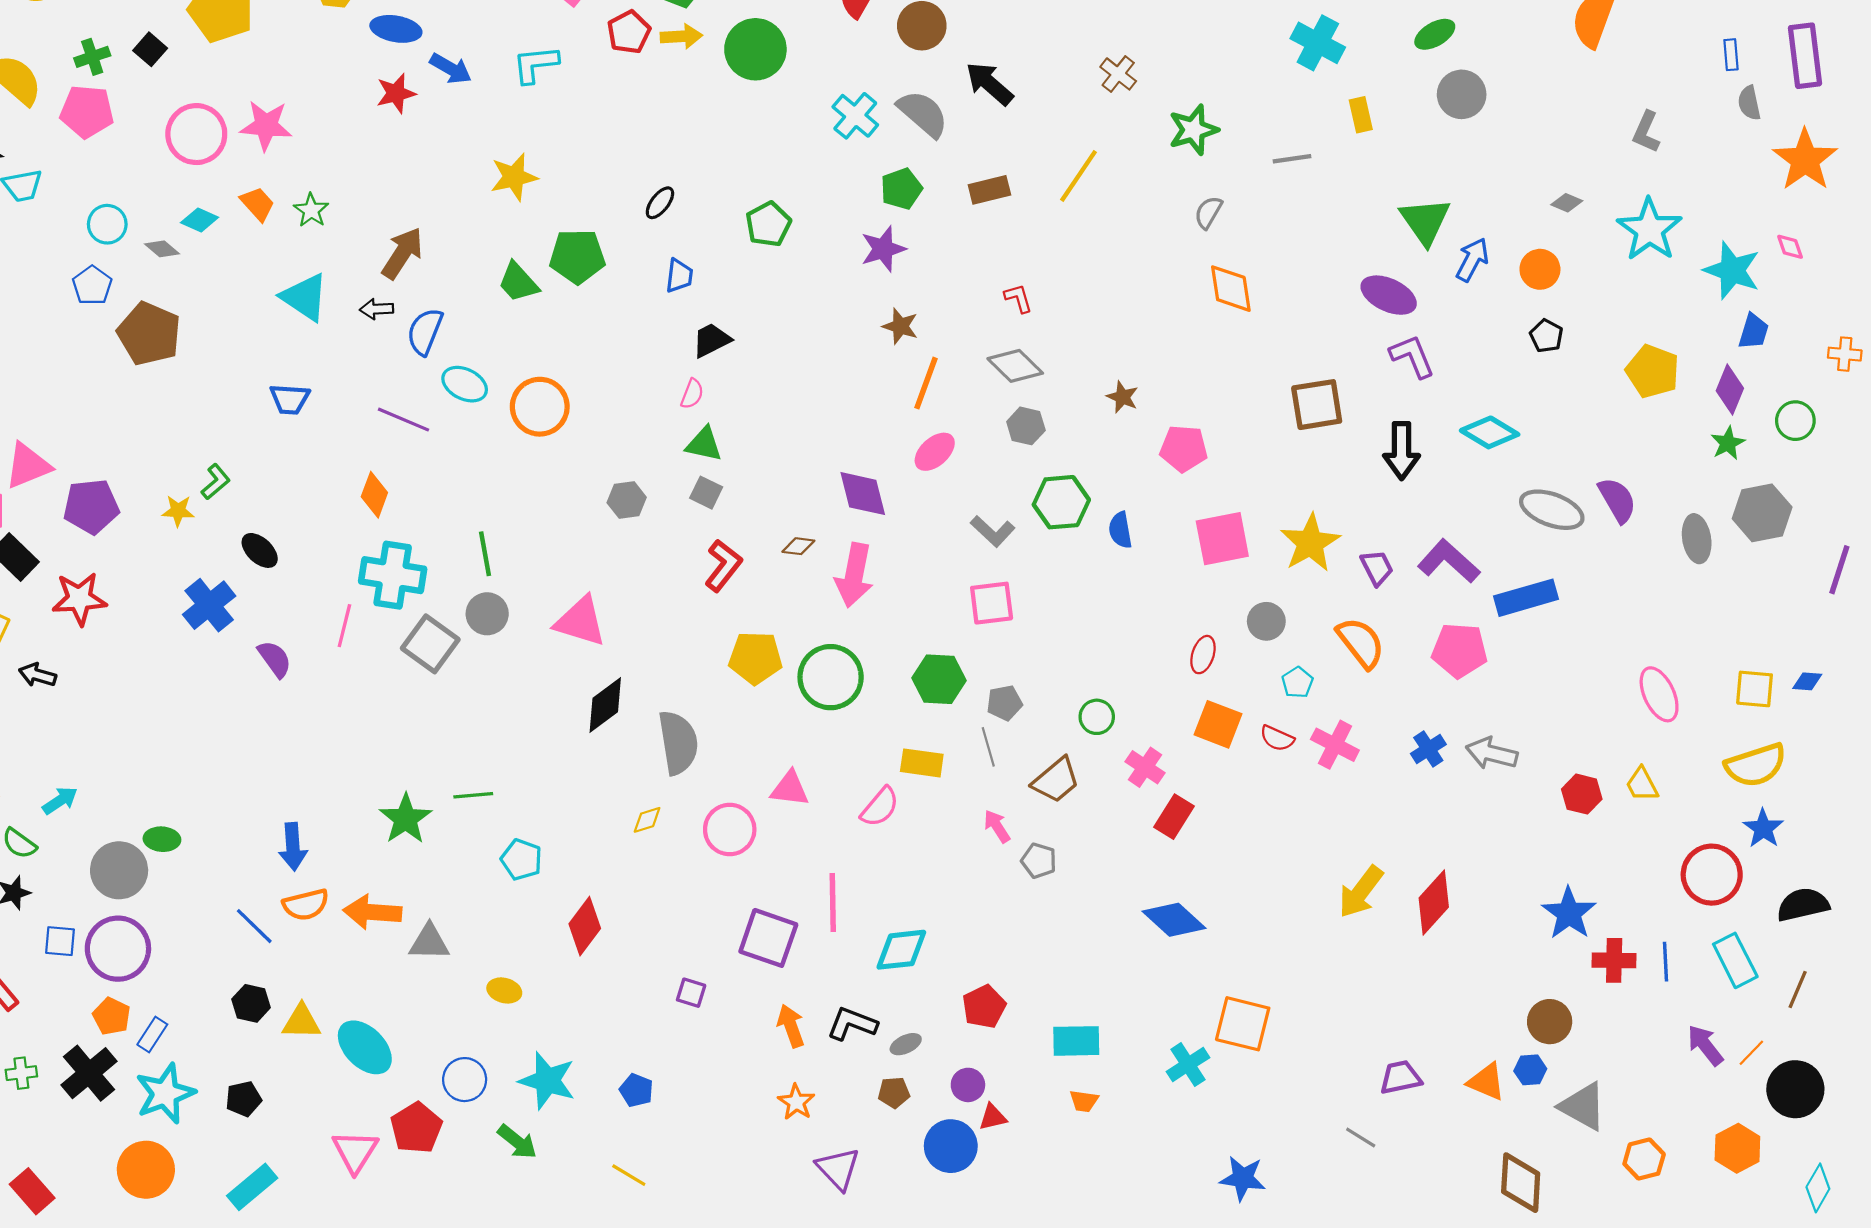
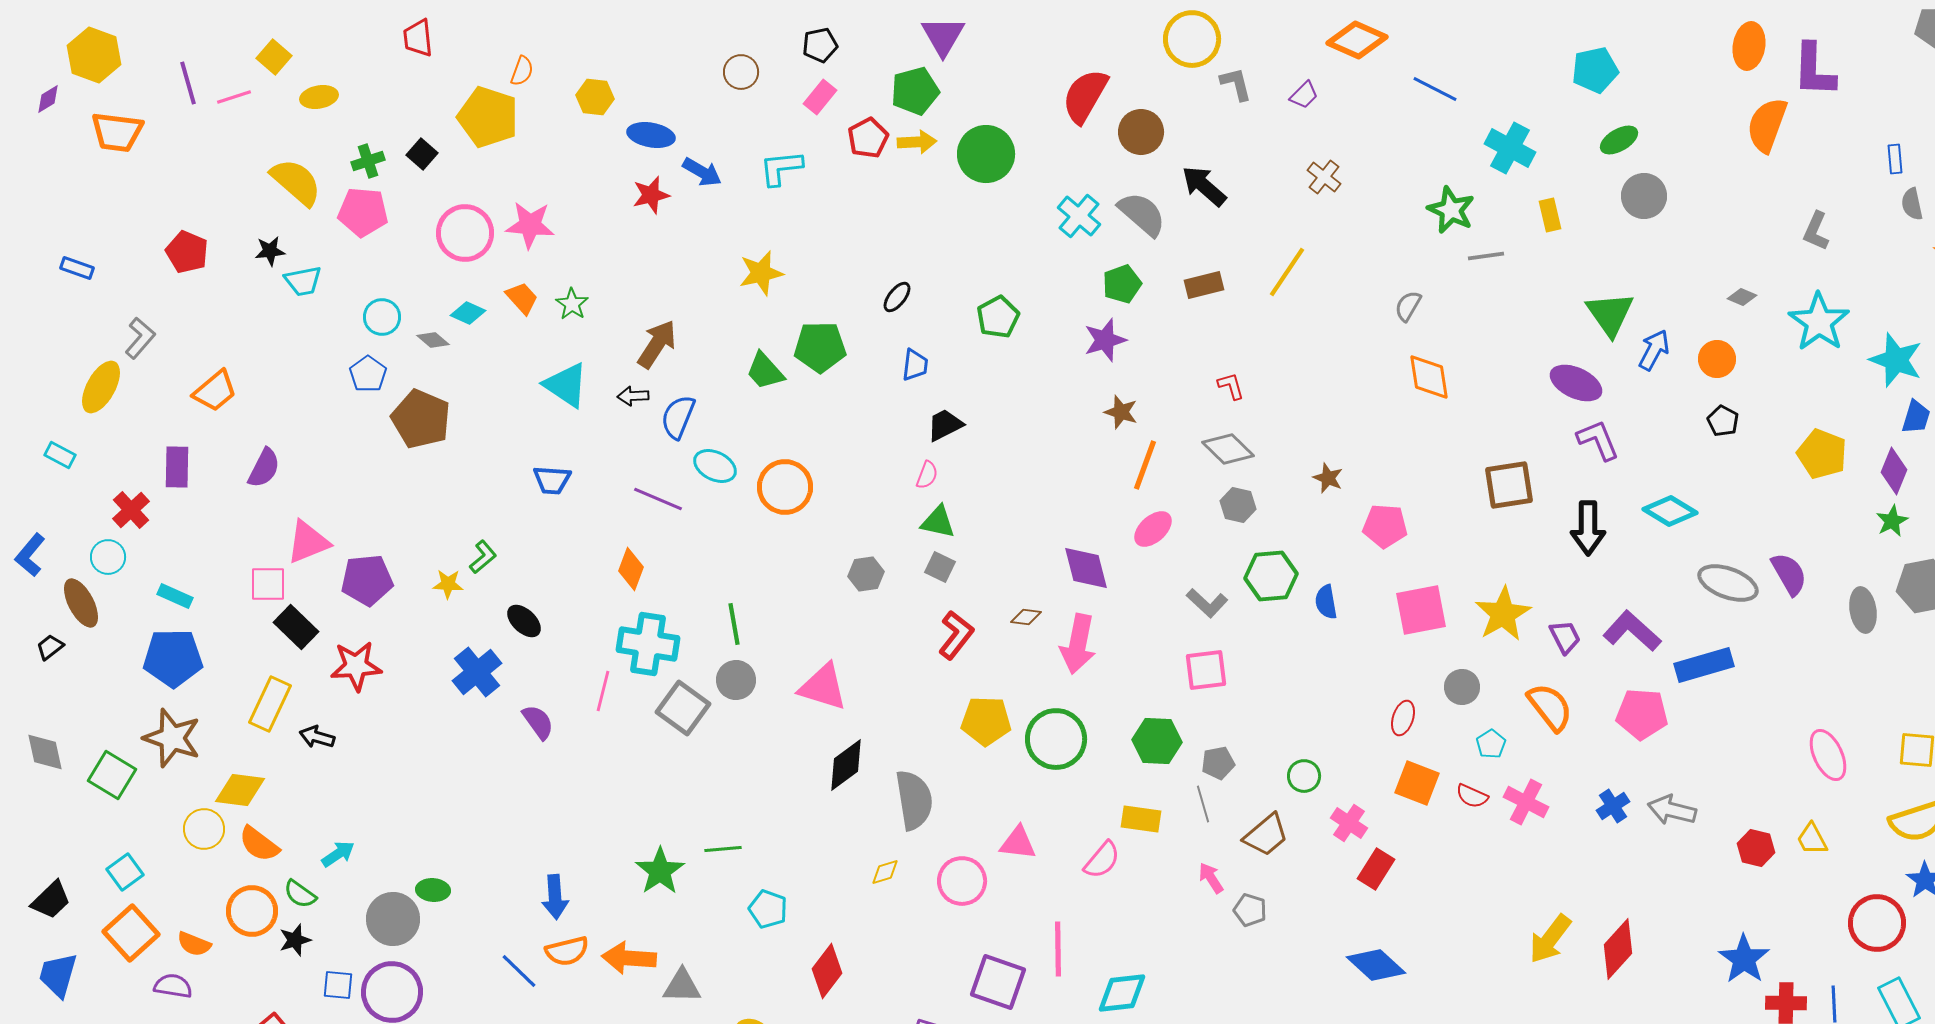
green star: (1193, 130) -> (1451, 210), moved, turned -30

